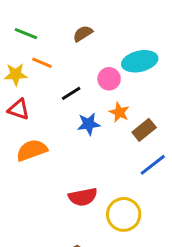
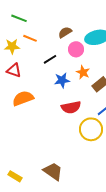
brown semicircle: (83, 34) -> (65, 32), moved
red semicircle: (83, 197) -> (71, 107), moved
yellow circle: (124, 214) -> (91, 129), moved

